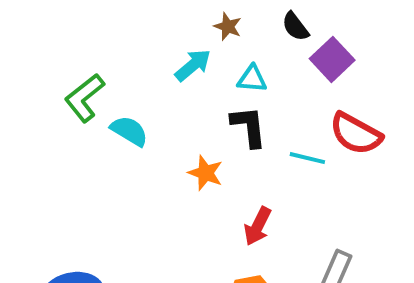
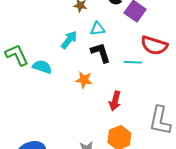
cyan arrow: (193, 65) -> (69, 40), moved
green L-shape: (85, 98) -> (17, 55), turned 115

